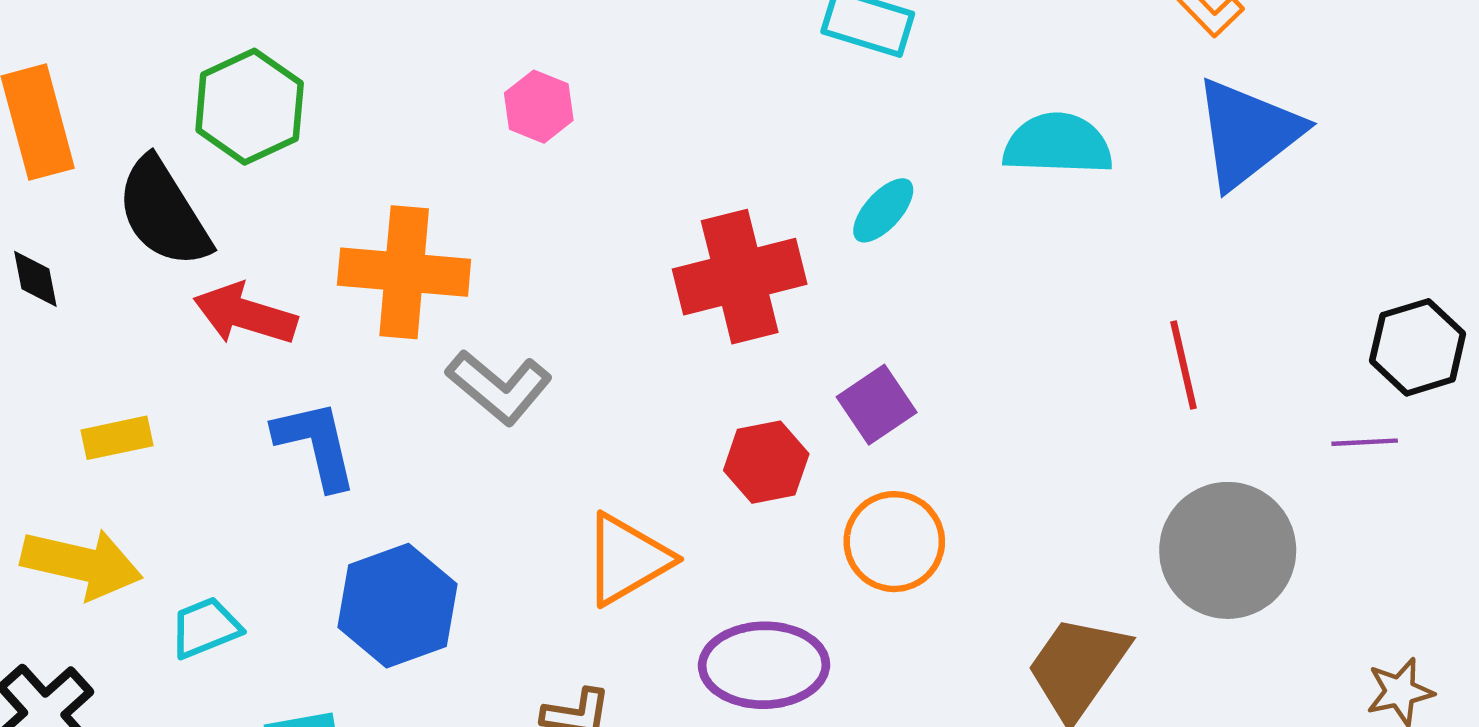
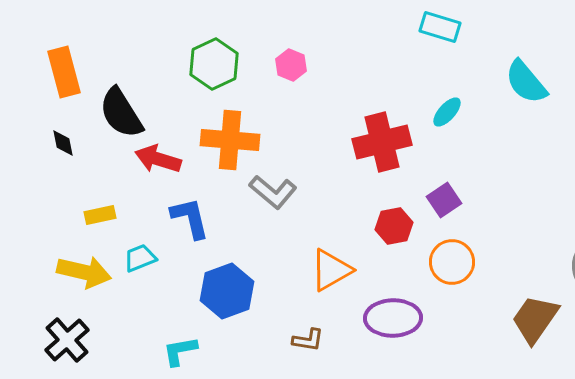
green hexagon: (250, 107) -> (214, 64), moved
cyan semicircle: (1058, 144) -> (526, 82), turned -132
cyan trapezoid: (205, 628) -> (140, 258), moved

